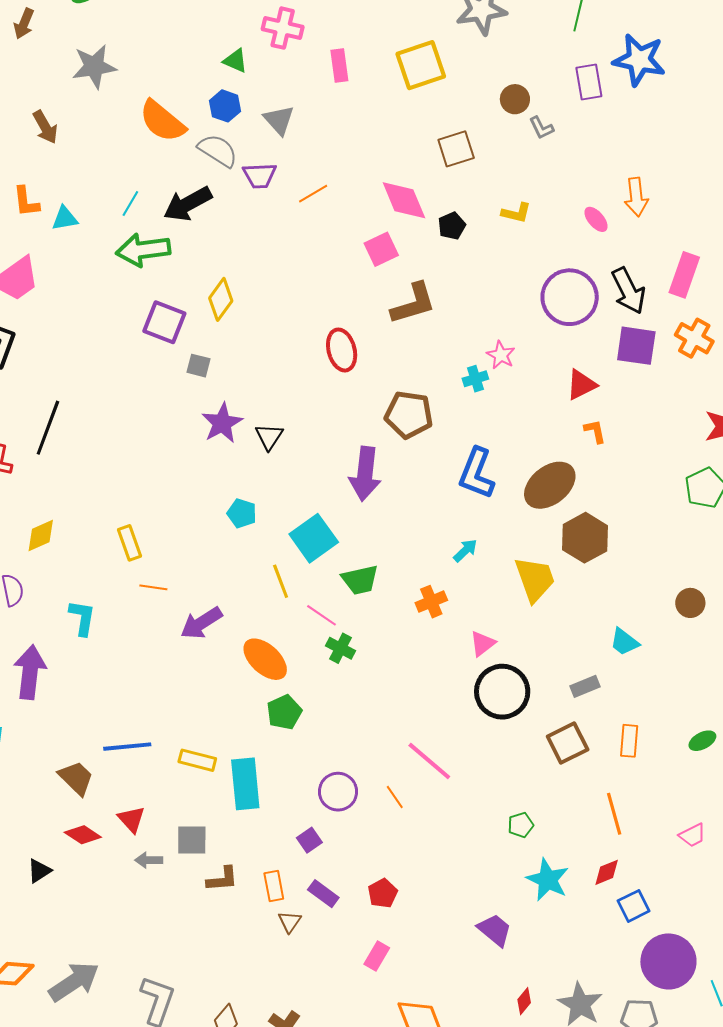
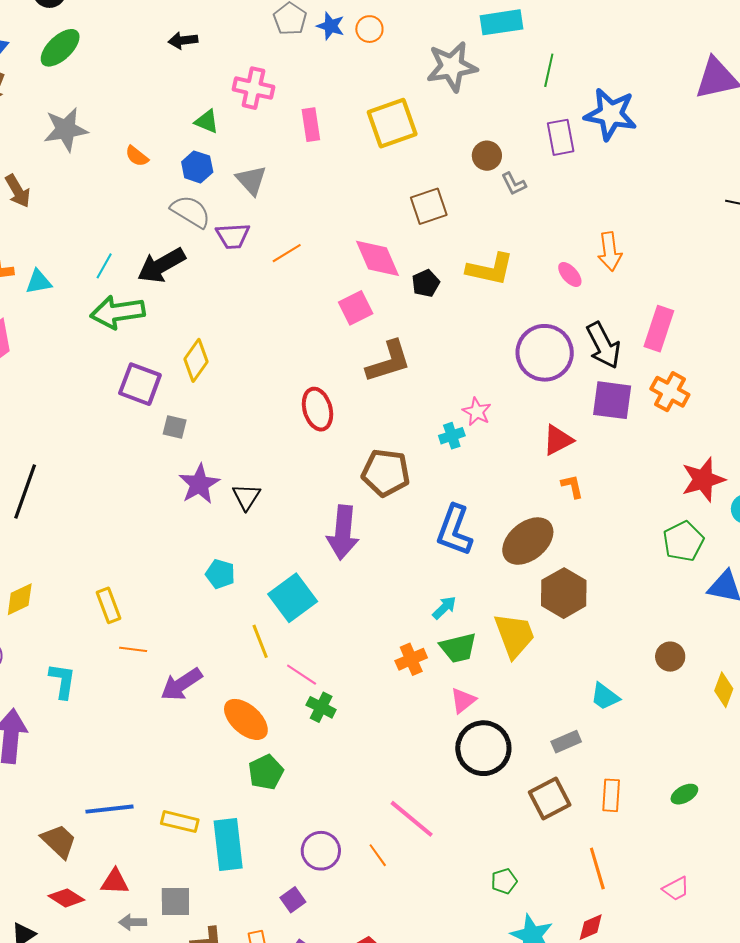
orange semicircle: (162, 121) -> (137, 156), moved, size x0.5
yellow L-shape: (516, 213) -> (490, 269), size x1.6
green trapezoid: (360, 580) -> (458, 648), moved
red triangle: (131, 819) -> (115, 882), turned -44

